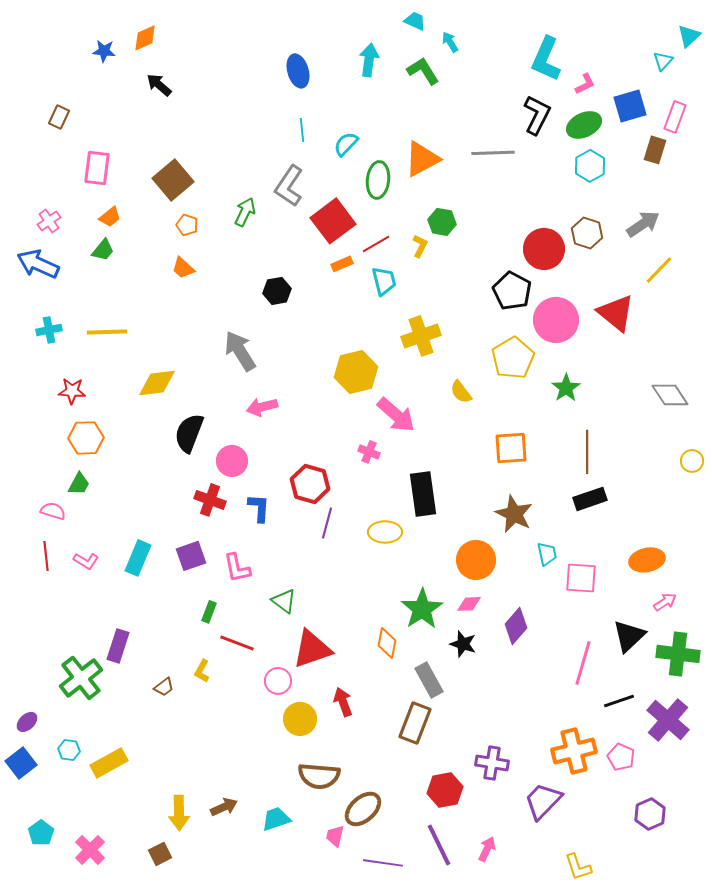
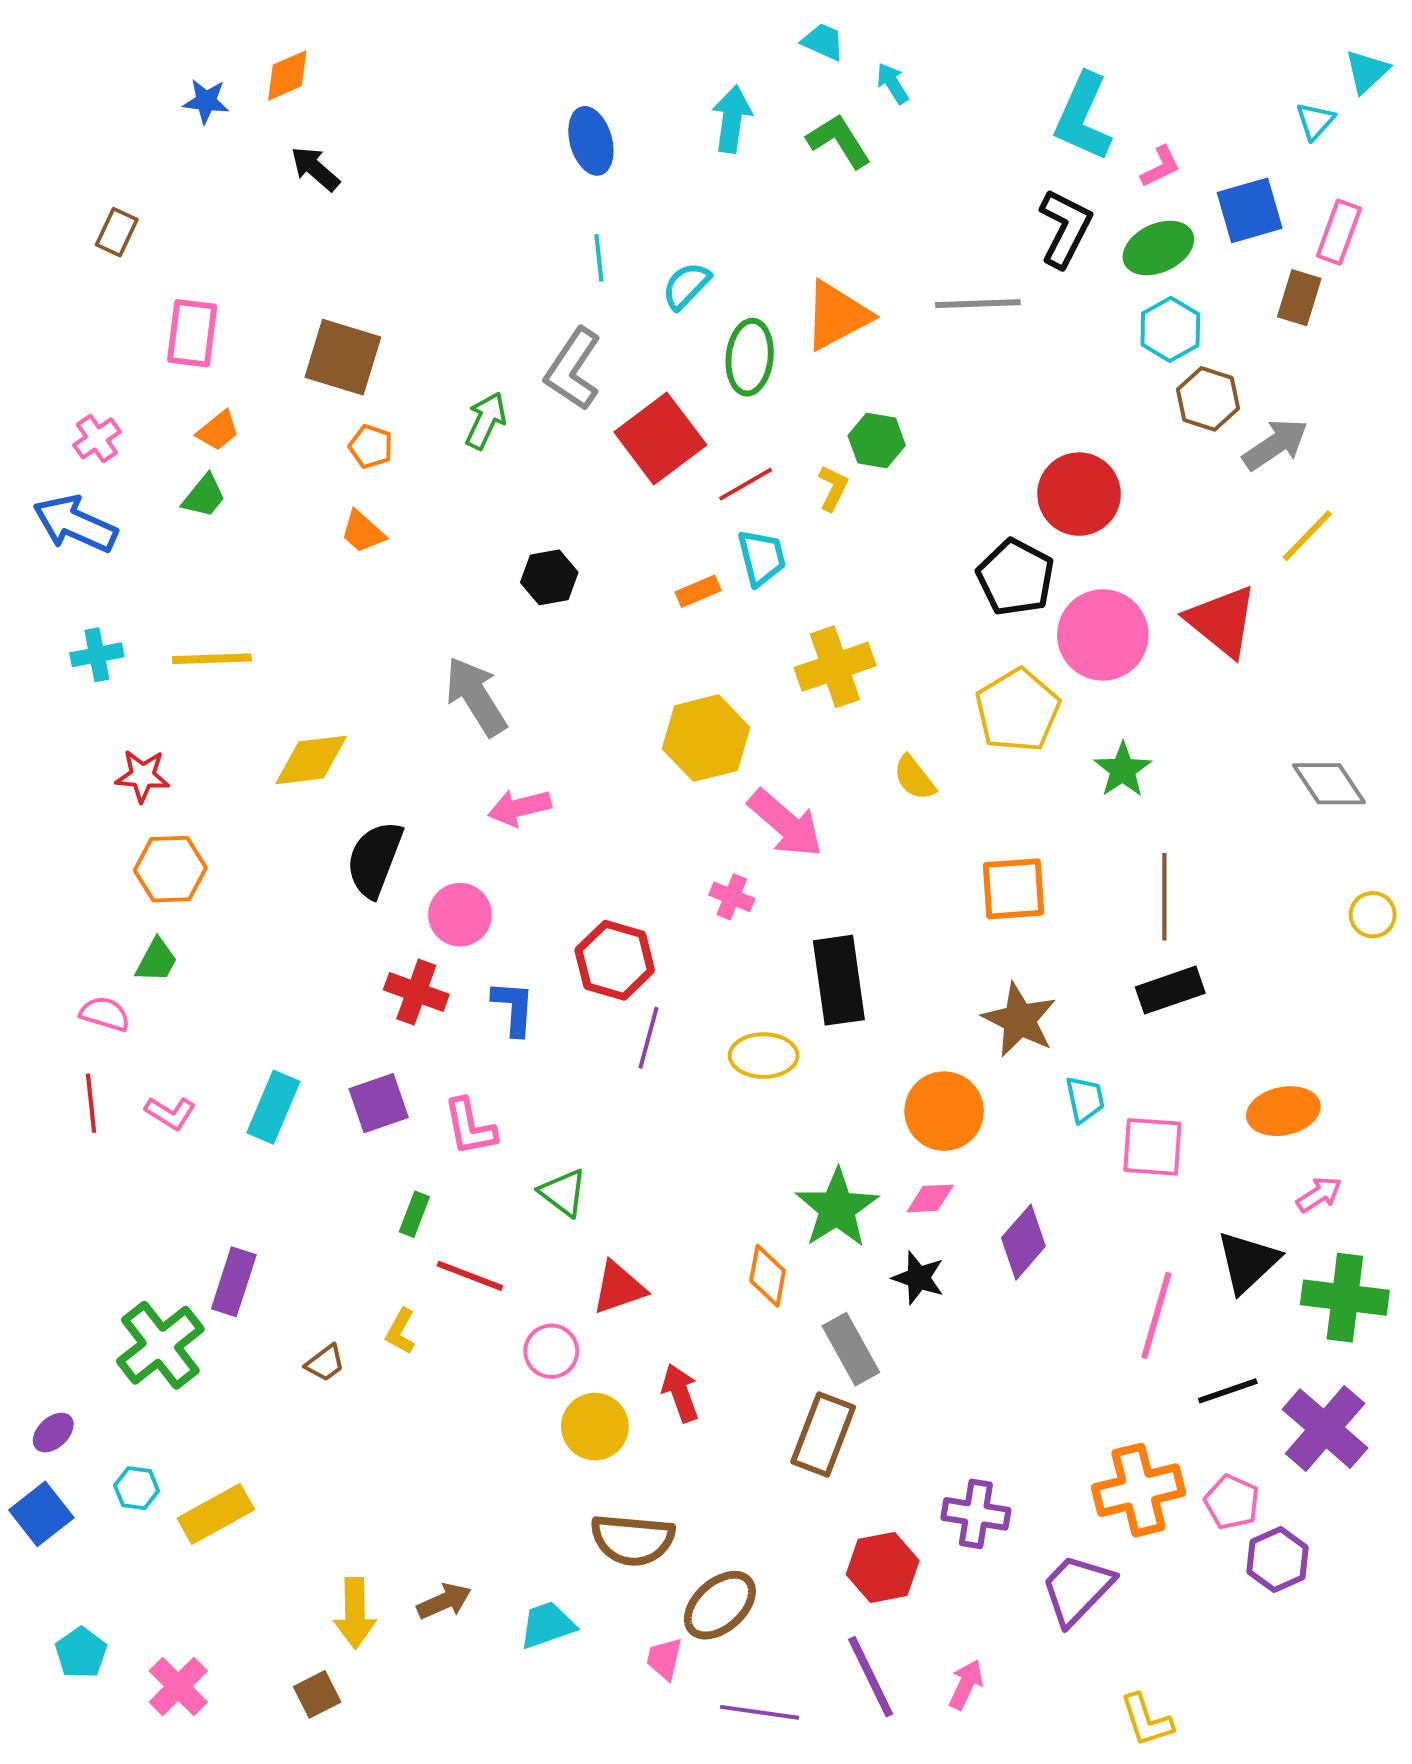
brown square: (173, 180) -> (343, 357), turned -33
brown hexagon: (587, 233) -> (1208, 399), moved
orange rectangle: (342, 264) -> (698, 591), moved
red triangle: (312, 649) -> (619, 1288), size x0.7
purple hexagon: (650, 814) -> (1277, 1560), moved

